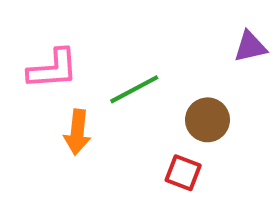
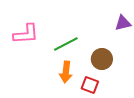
orange arrow: (77, 132) -> (66, 72), moved

